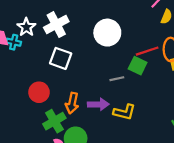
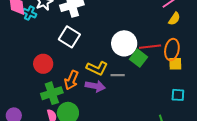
white circle: (107, 33) -> (124, 43), moved
gray line: (117, 79) -> (118, 75), moved
yellow L-shape: (124, 112) -> (97, 68), moved

